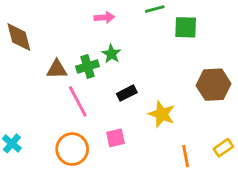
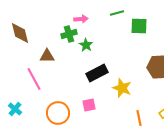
green cross: (88, 66) -> (69, 34), moved
black rectangle: (127, 93) -> (97, 73), size x1.5
pink line: (78, 101) -> (34, 79), moved

